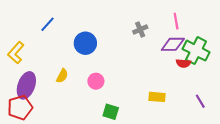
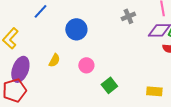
yellow rectangle: (157, 97) -> (154, 91), moved
green square: (111, 112) -> (109, 85), moved, turned 35

